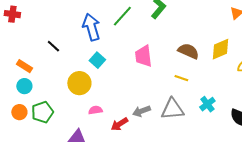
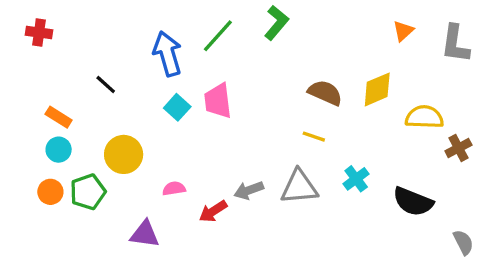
pink trapezoid: (143, 56) -> (218, 101), moved
yellow circle: (79, 83) -> (124, 154), moved

